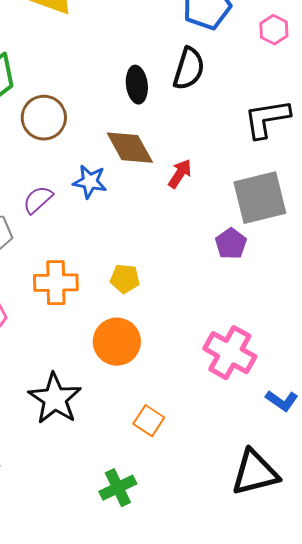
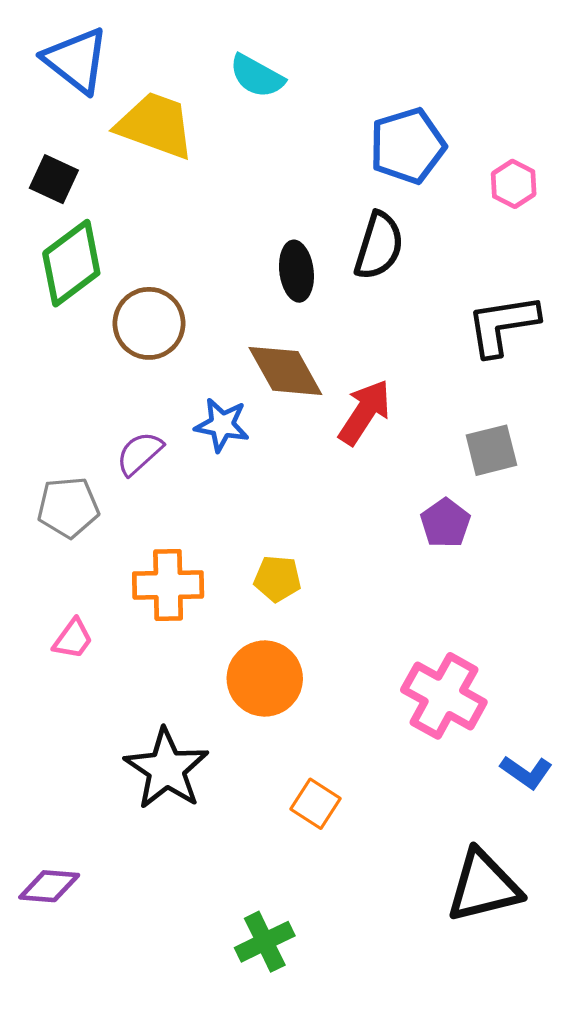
red arrow: (180, 174) -> (365, 412), size x1.4
gray square: (260, 198) -> (491, 450), size x0.6
green cross: (118, 488) -> (265, 942), moved

